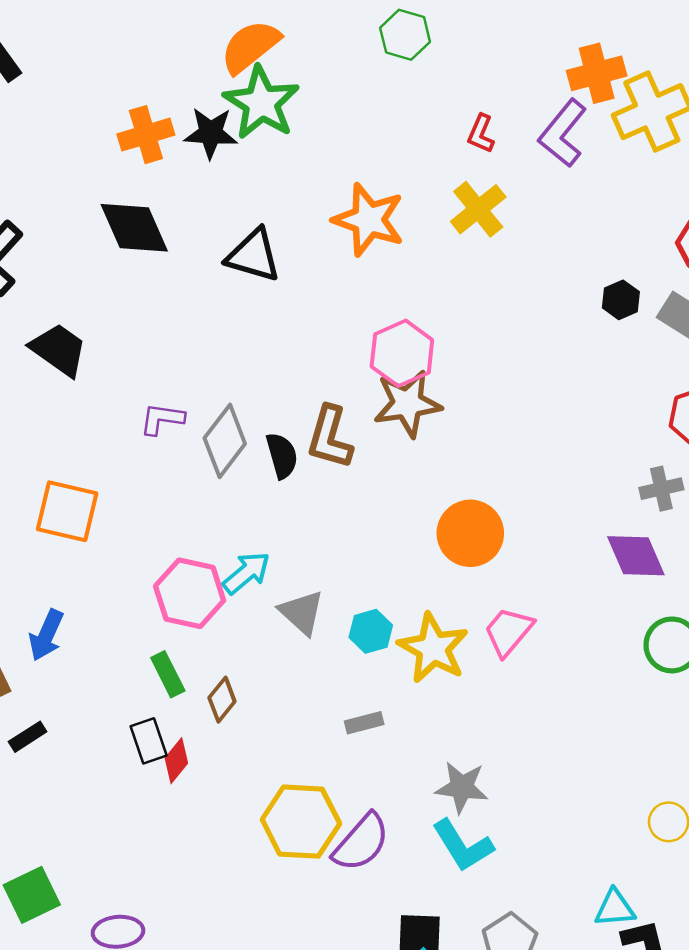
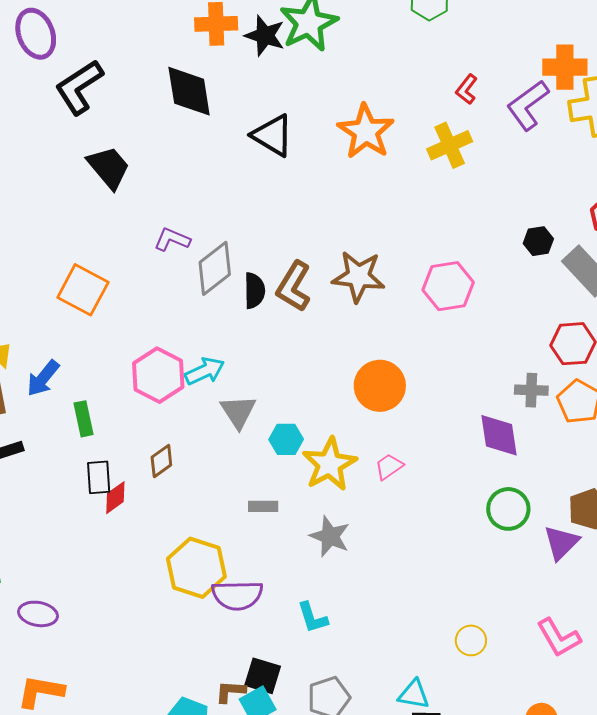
pink hexagon: (402, 353) -> (448, 286), moved
pink trapezoid: (508, 631) -> (389, 467), size x0.7
green rectangle: (168, 674) -> (84, 419), moved
gray star: (462, 787) -> (330, 536), moved
purple semicircle: (361, 842) -> (237, 595), turned 33
cyan L-shape: (463, 846) -> (313, 618), size x0.7

